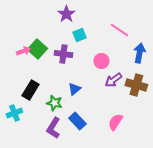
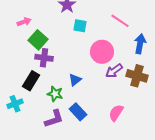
cyan square: (79, 35) -> (80, 26), turned 32
pink arrow: (23, 51) -> (24, 22), moved
purple cross: (63, 54) -> (44, 58), moved
pink circle: (101, 61) -> (102, 52), size x1.5
purple L-shape: (53, 128) -> (54, 119), turned -140

